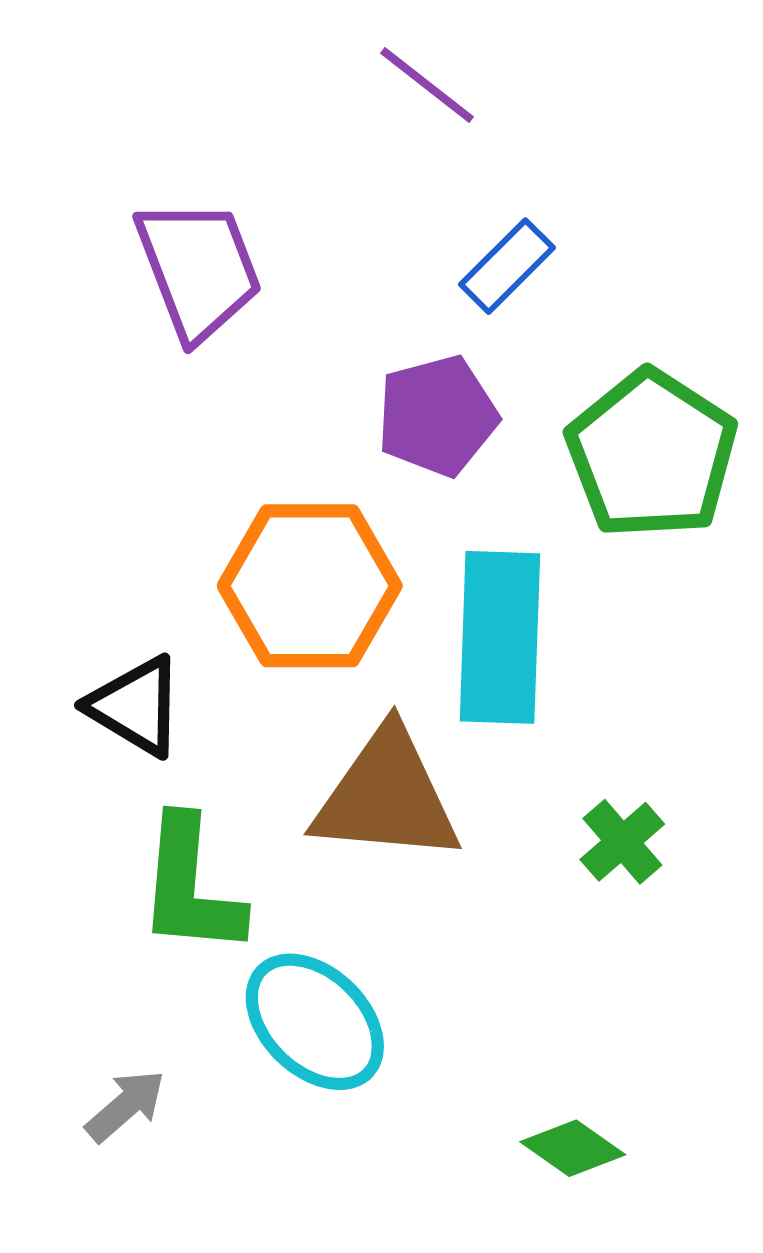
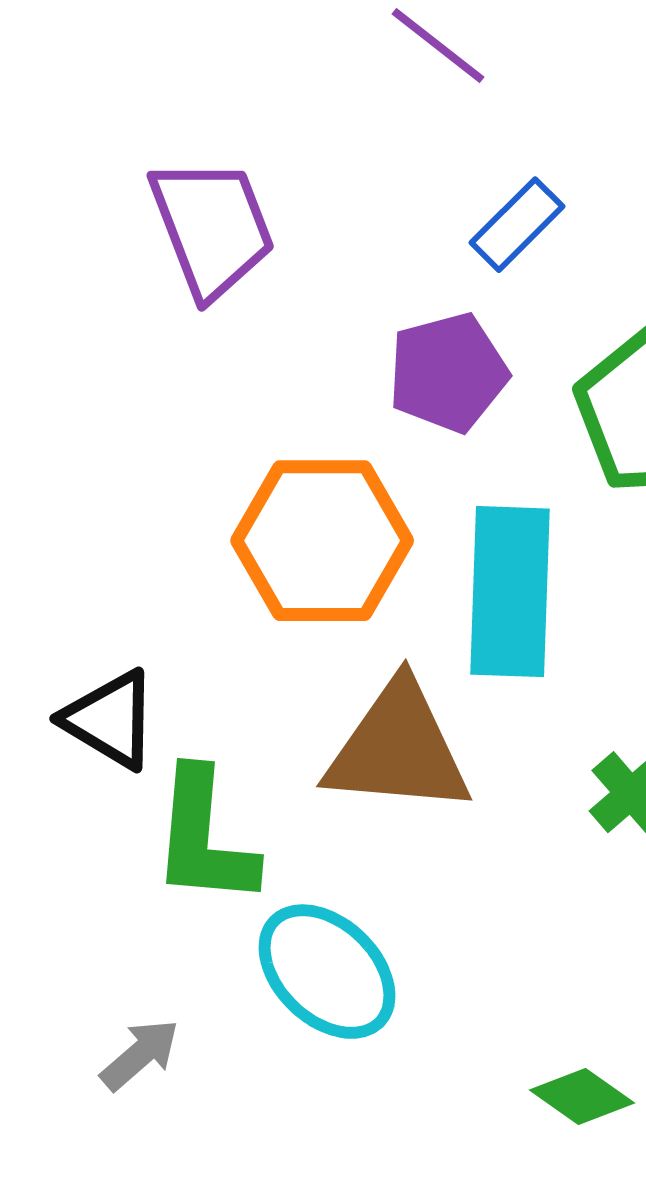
black triangle: (136, 706) -> (110, 720), moved

